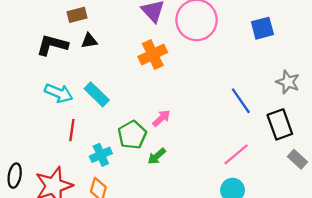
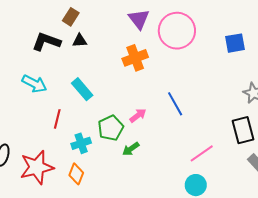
brown rectangle: (77, 15) -> (71, 17), turned -48
cyan arrow: (59, 93) -> (34, 84), moved
blue line: (241, 101) -> (175, 104), moved

